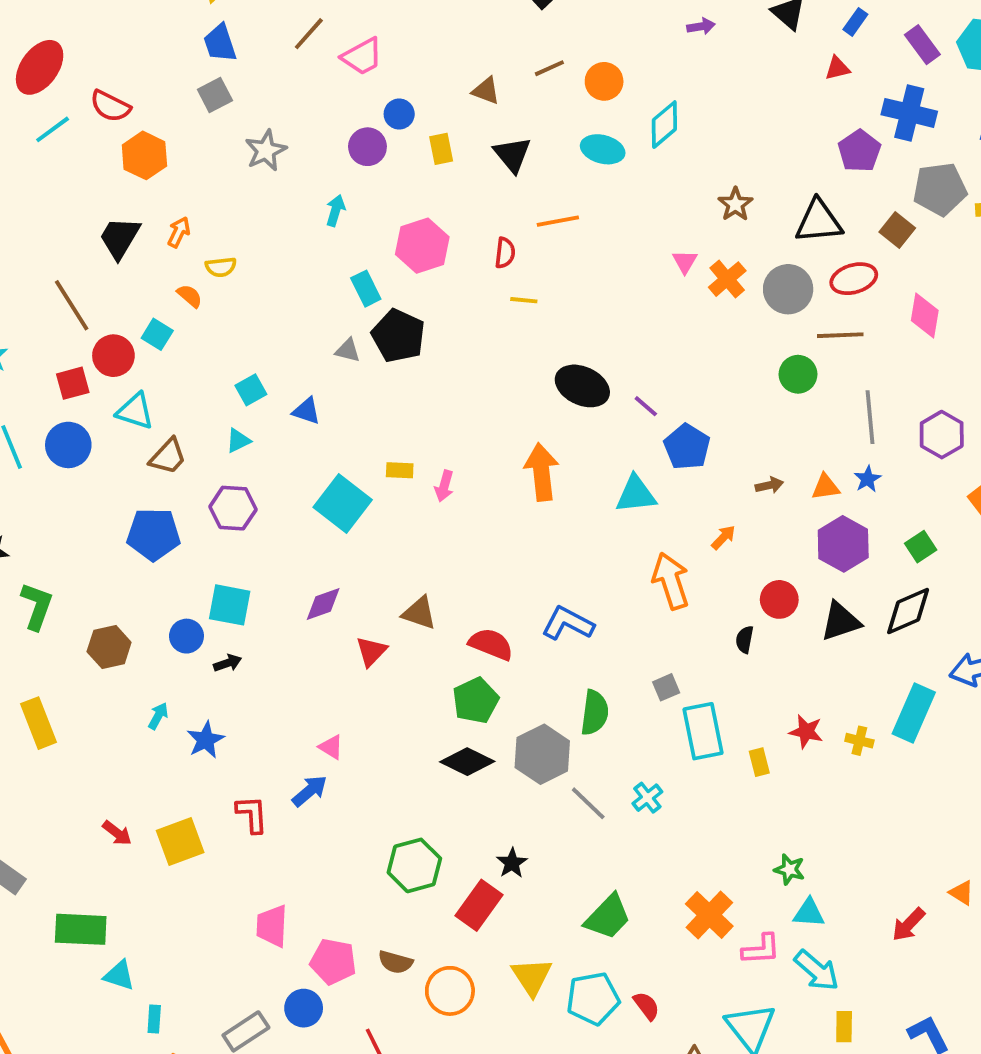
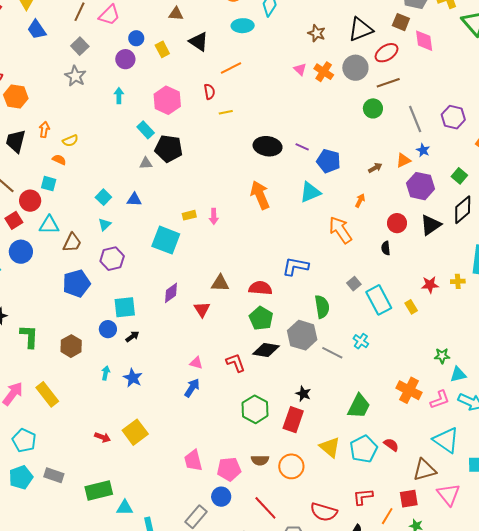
gray square: (215, 95) -> (80, 46), moved
pink diamond: (925, 315) -> (424, 41), moved
red L-shape: (252, 814) -> (236, 363), moved

